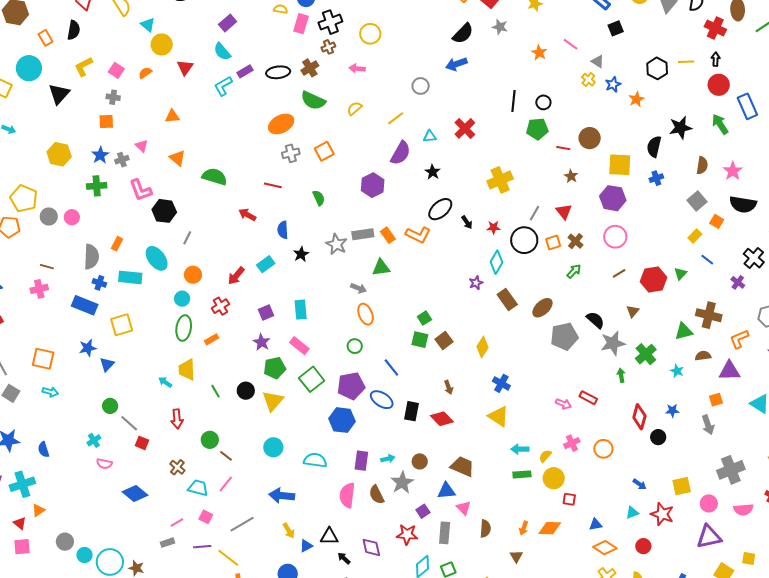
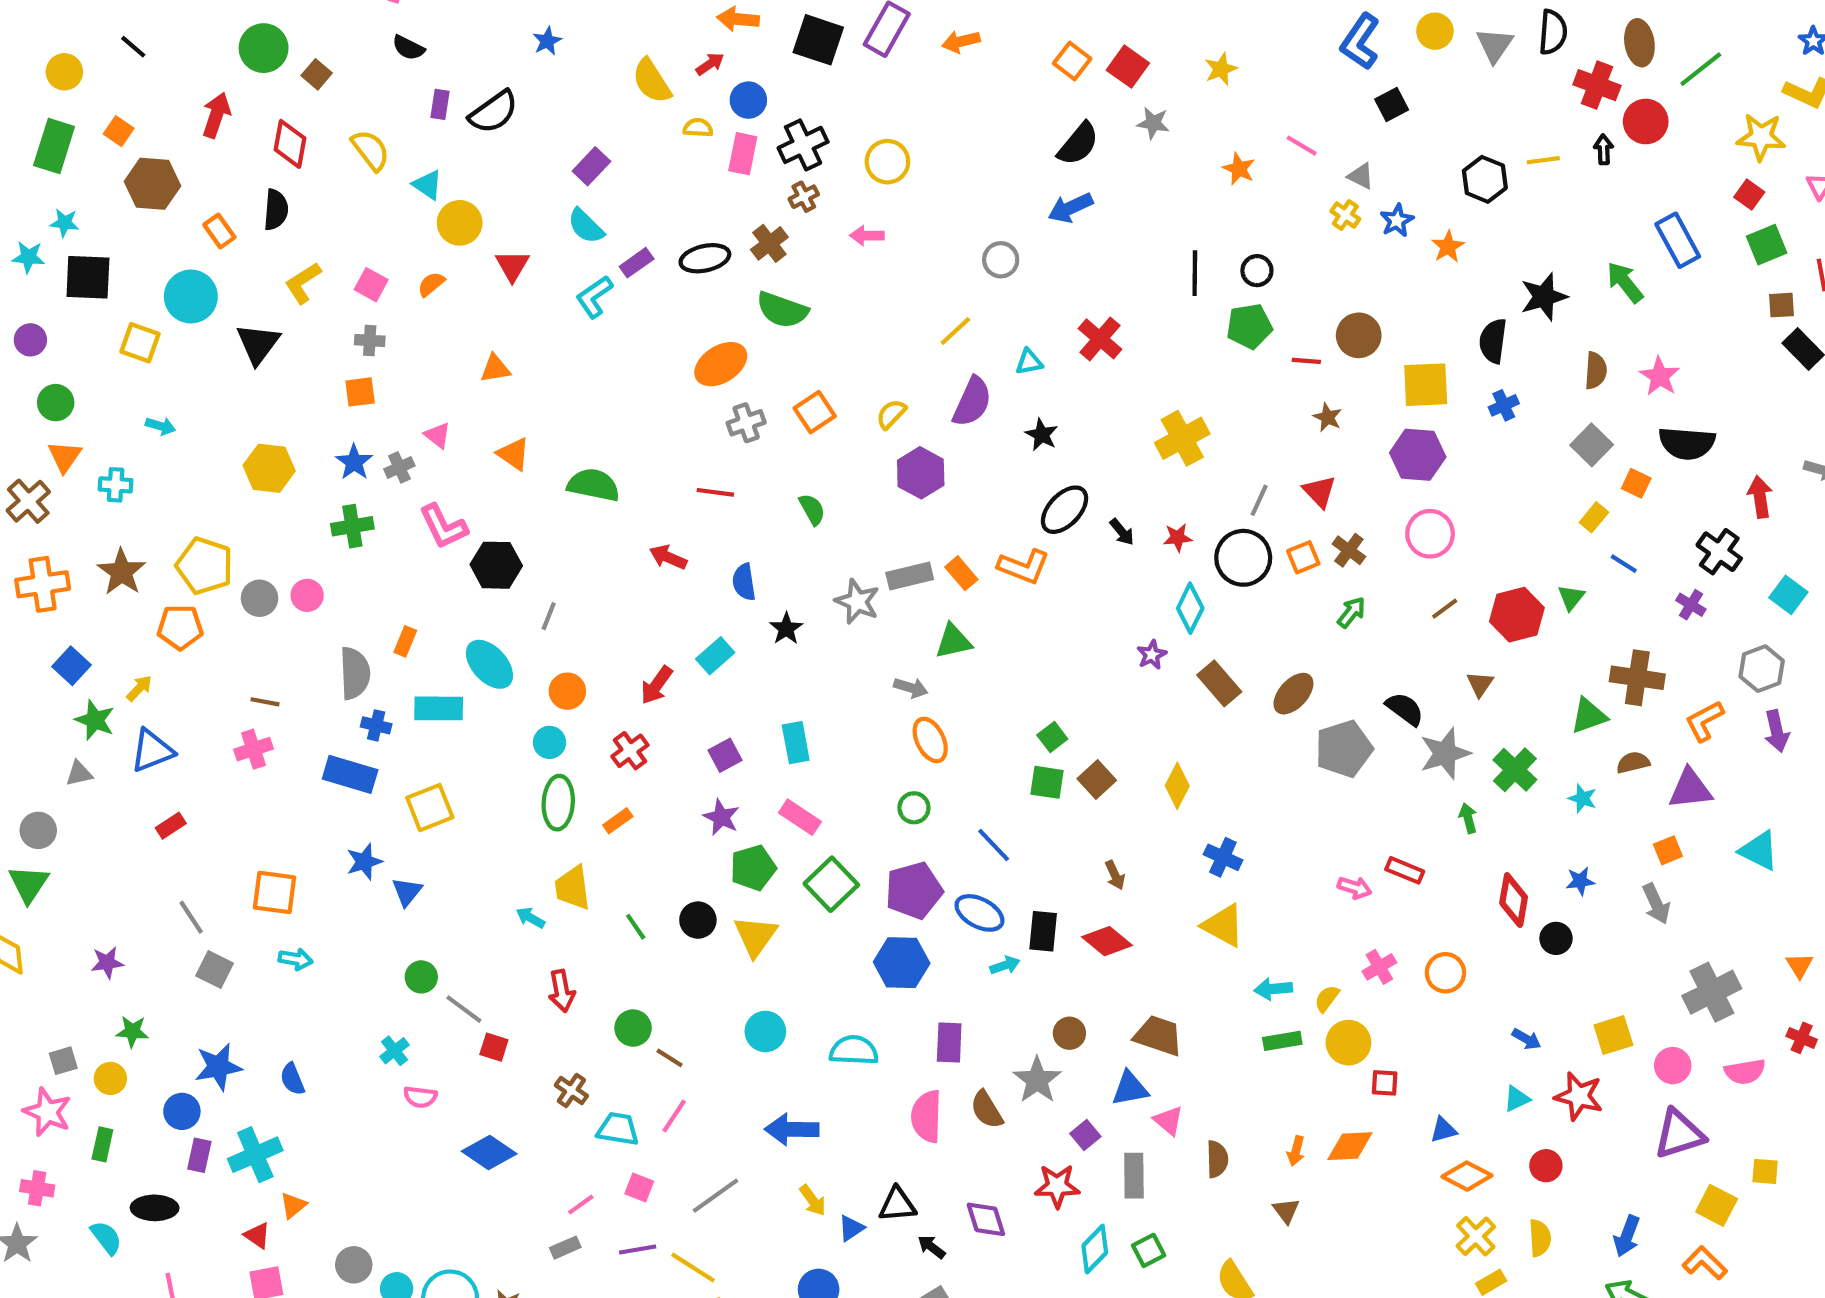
red circle: (719, 85) -> (1646, 121), moved
yellow semicircle: (354, 108) -> (891, 414), moved
cyan arrow: (388, 459) -> (1005, 965), moved

